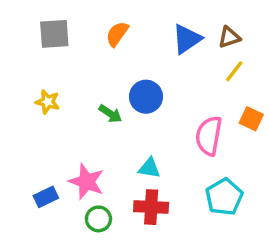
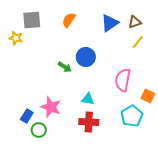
yellow star: (48, 102) -> (16, 38), moved
orange square: (251, 119) -> (148, 96), moved
blue rectangle: (46, 197) -> (27, 116), turned -32
green circle: (98, 219) -> (39, 130), moved

